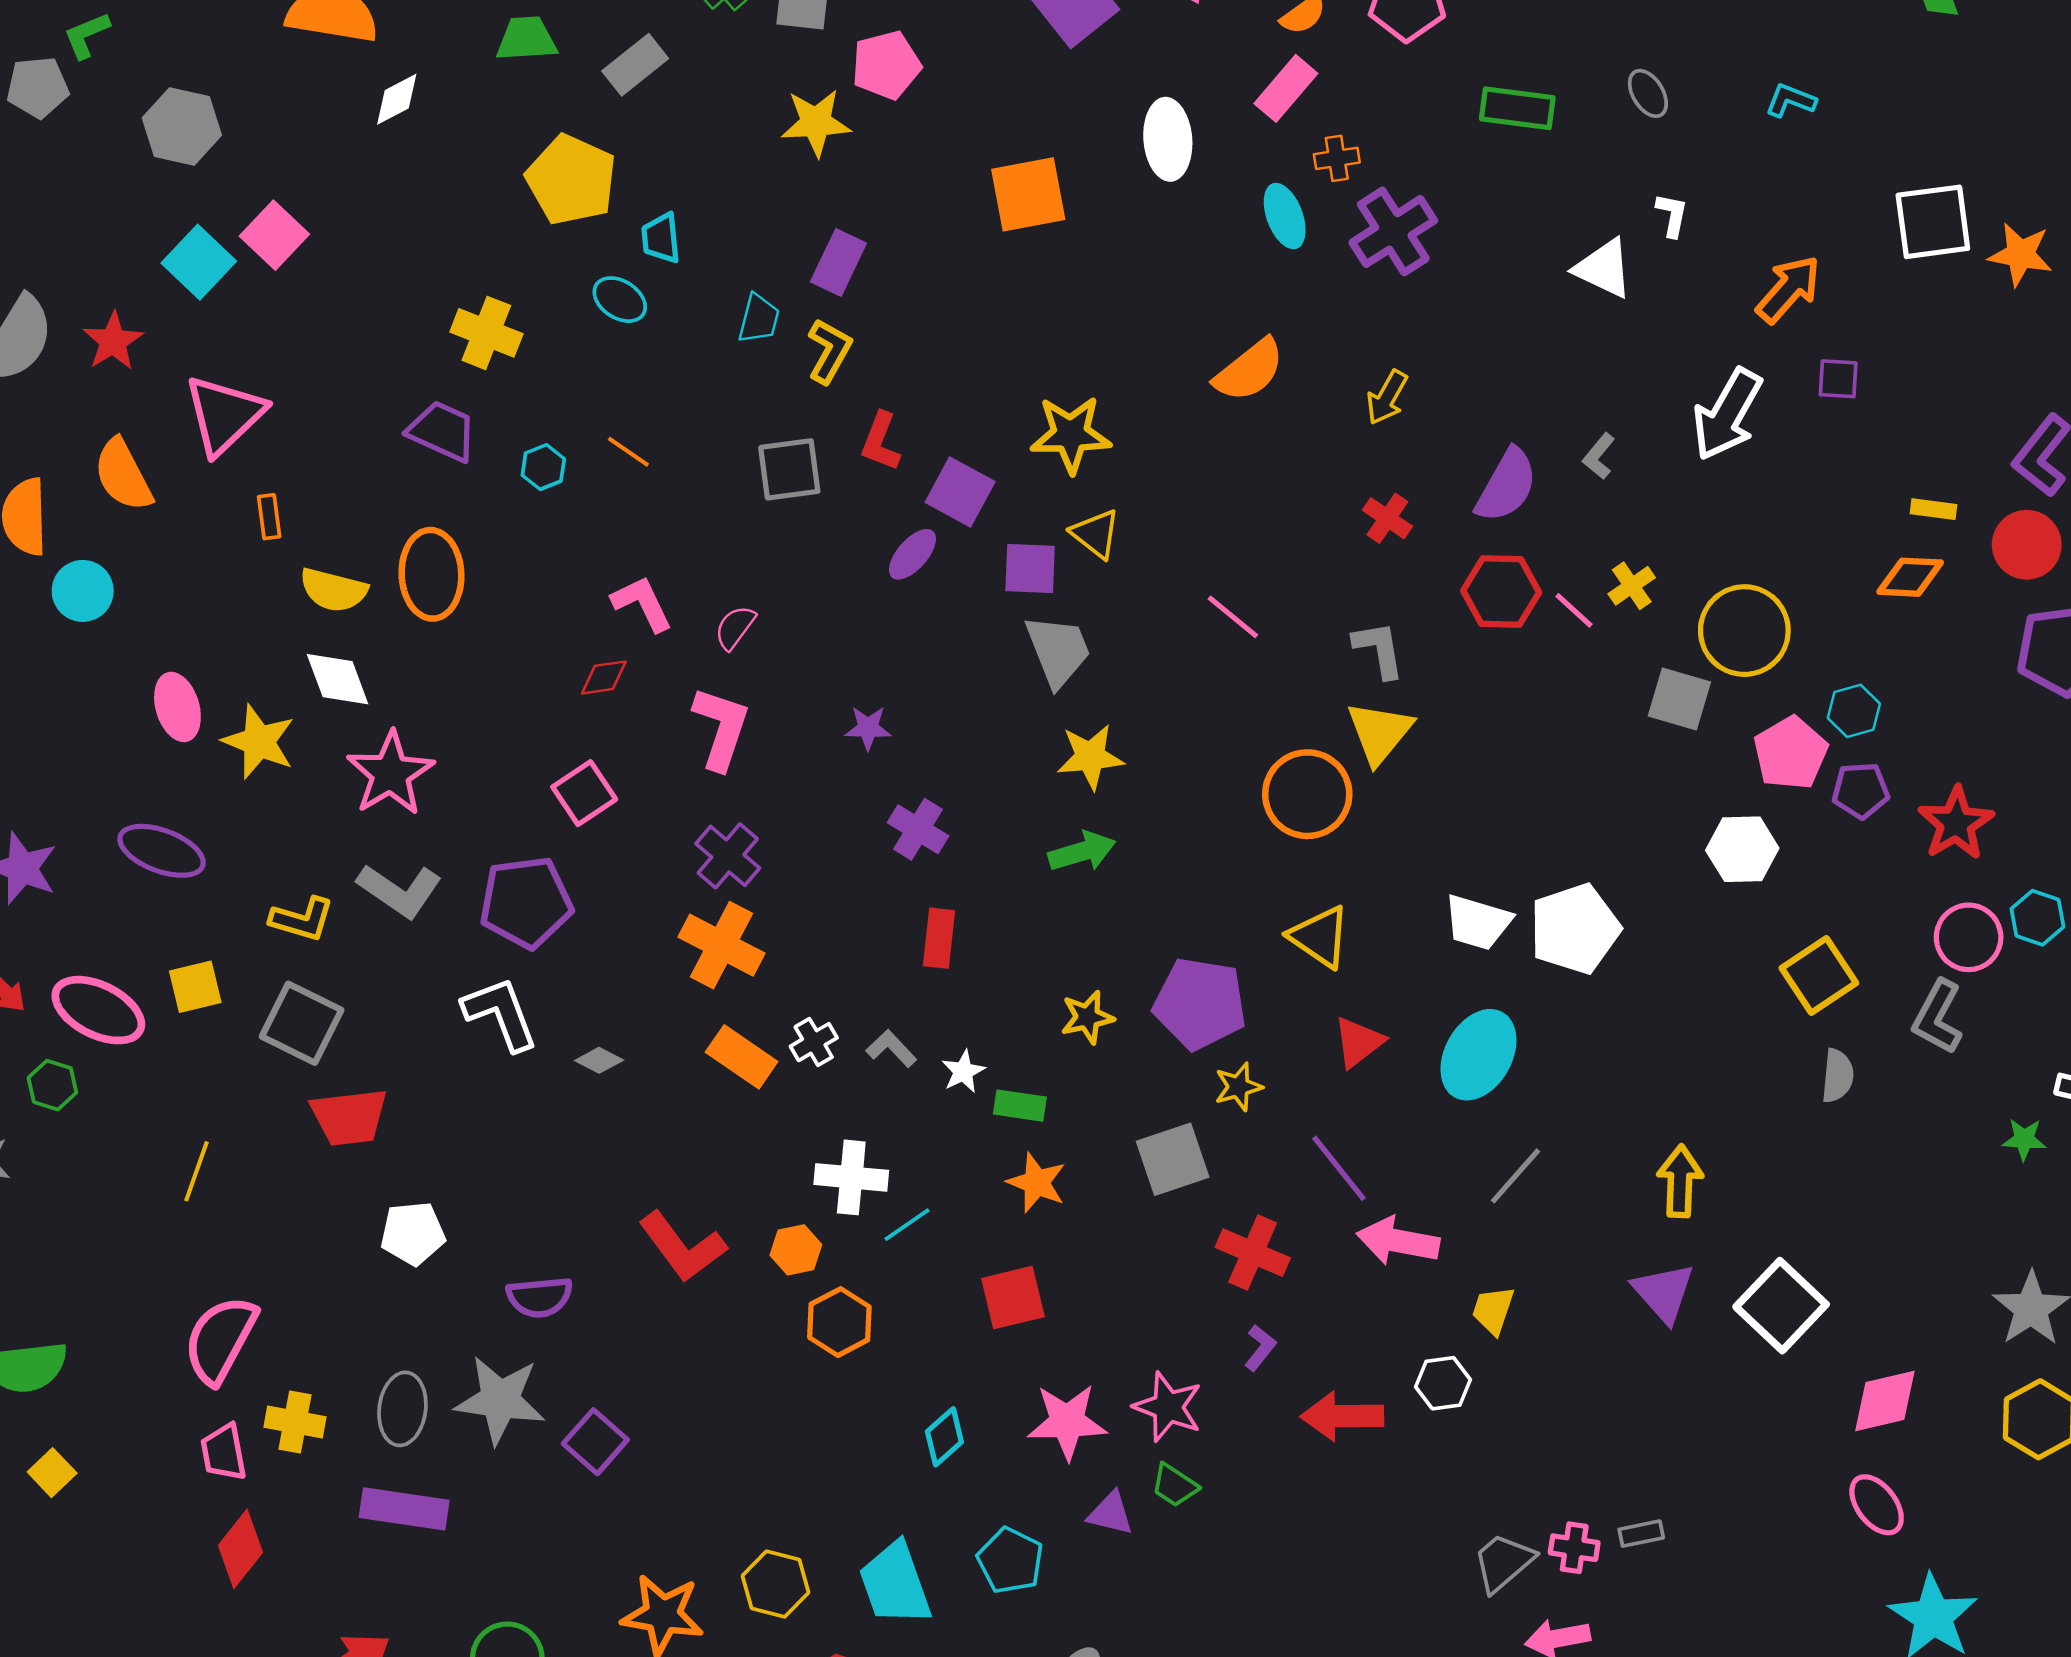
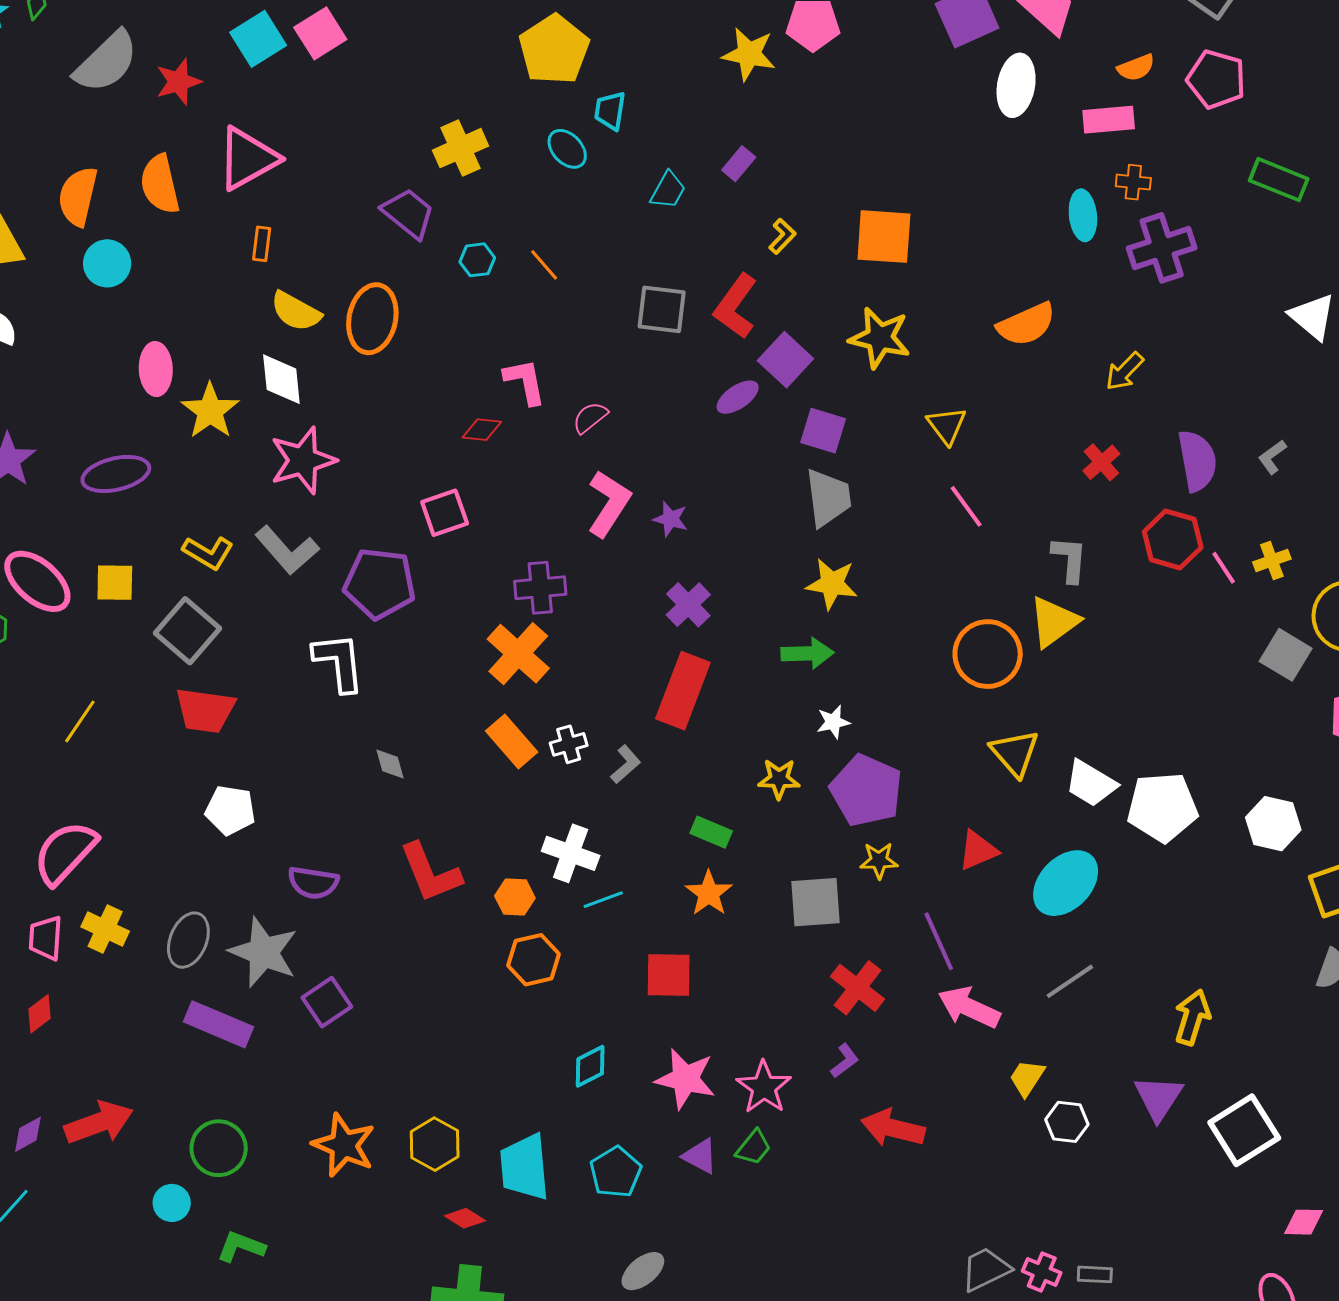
pink rectangle: (1286, 88) -> (1109, 120), turned 30
white ellipse: (1168, 139) -> (1016, 85), moved
orange square: (1028, 194) -> (884, 237), moved
purple rectangle: (838, 263) -> (739, 164), size x0.7
yellow cross: (486, 333) -> (461, 148), turned 30
yellow L-shape: (829, 351) -> (782, 236), moved, size x0.7
red L-shape: (881, 442) -> (735, 306), size x1.4
purple semicircle: (1507, 485) -> (1197, 461), turned -54
yellow triangle: (1096, 534) -> (947, 425), moved
pink L-shape: (721, 728) -> (609, 503), moved
white hexagon: (1742, 849) -> (1273, 824), moved
purple ellipse: (162, 851) -> (116, 474), turned -48
purple cross: (728, 856) -> (540, 588), turned 30
yellow triangle: (1320, 937) -> (1015, 753), moved
red rectangle: (939, 938) -> (683, 691), size x1.6
gray L-shape: (891, 1049) -> (626, 764), turned 78
gray diamond: (599, 1060) -> (390, 764), moved, turned 33
white star: (963, 1071) -> (833, 722), moved
white hexagon: (1443, 1383) -> (1067, 1122), moved
pink diamond: (1885, 1401) -> (1304, 1222), size x0.7
green trapezoid: (1175, 1485) -> (754, 1147), turned -99
purple rectangle: (404, 1509) -> (218, 1024), moved
red diamond: (240, 1549) -> (39, 1014), size x0.7

